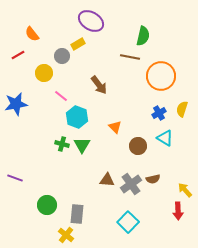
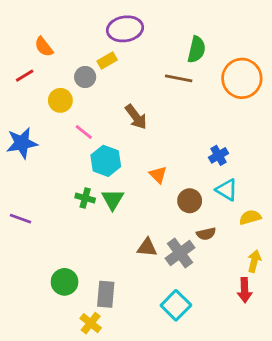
purple ellipse: (91, 21) -> (125, 29), turned -40
orange circle: (161, 76) -> (242, 78), moved
yellow semicircle: (182, 109) -> (250, 217), moved, turned 56
purple line: (15, 178) -> (20, 219), moved
brown semicircle: (153, 179) -> (206, 234), moved
yellow arrow: (185, 190) -> (254, 261), turned 56

